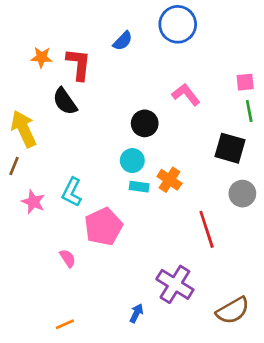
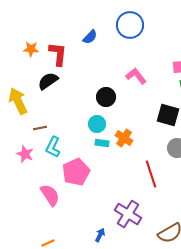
black semicircle: (65, 101) -> (48, 81), turned 90
brown line: (14, 166) -> (40, 128), moved, turned 56
pink semicircle: (68, 258) -> (50, 195), size x1.6

